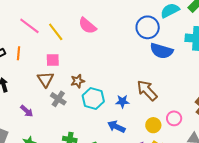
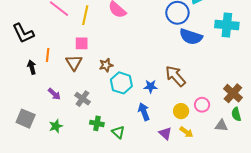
yellow line: (56, 32) -> (85, 15), turned 48
orange line: (18, 53) -> (48, 55), moved
gray cross: (58, 99) -> (82, 99), moved
blue arrow: (116, 127) -> (144, 112), turned 42

